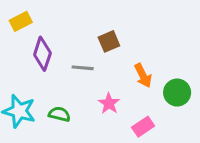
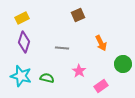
brown square: (109, 41) -> (78, 15), moved
purple diamond: (42, 54) -> (24, 42), moved
orange arrow: (143, 76) -> (101, 43), moved

